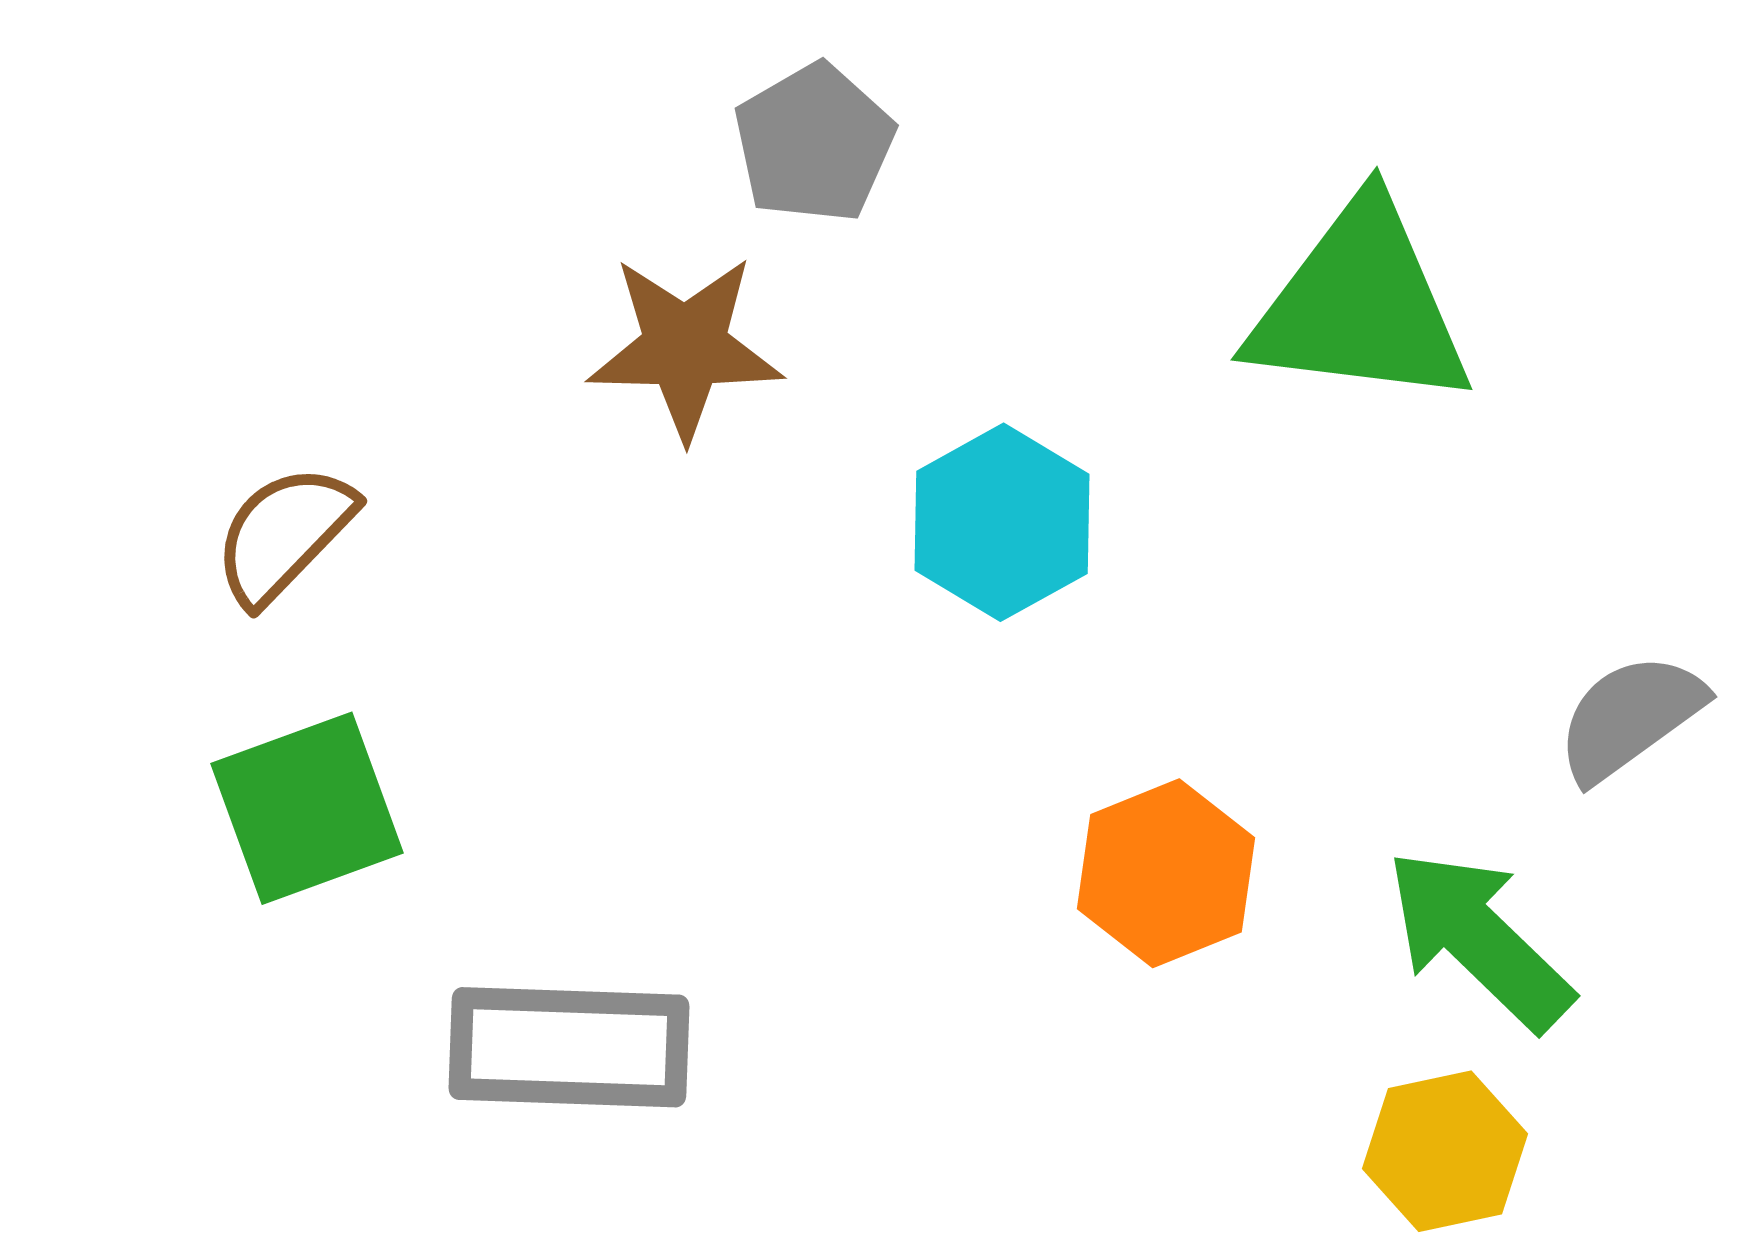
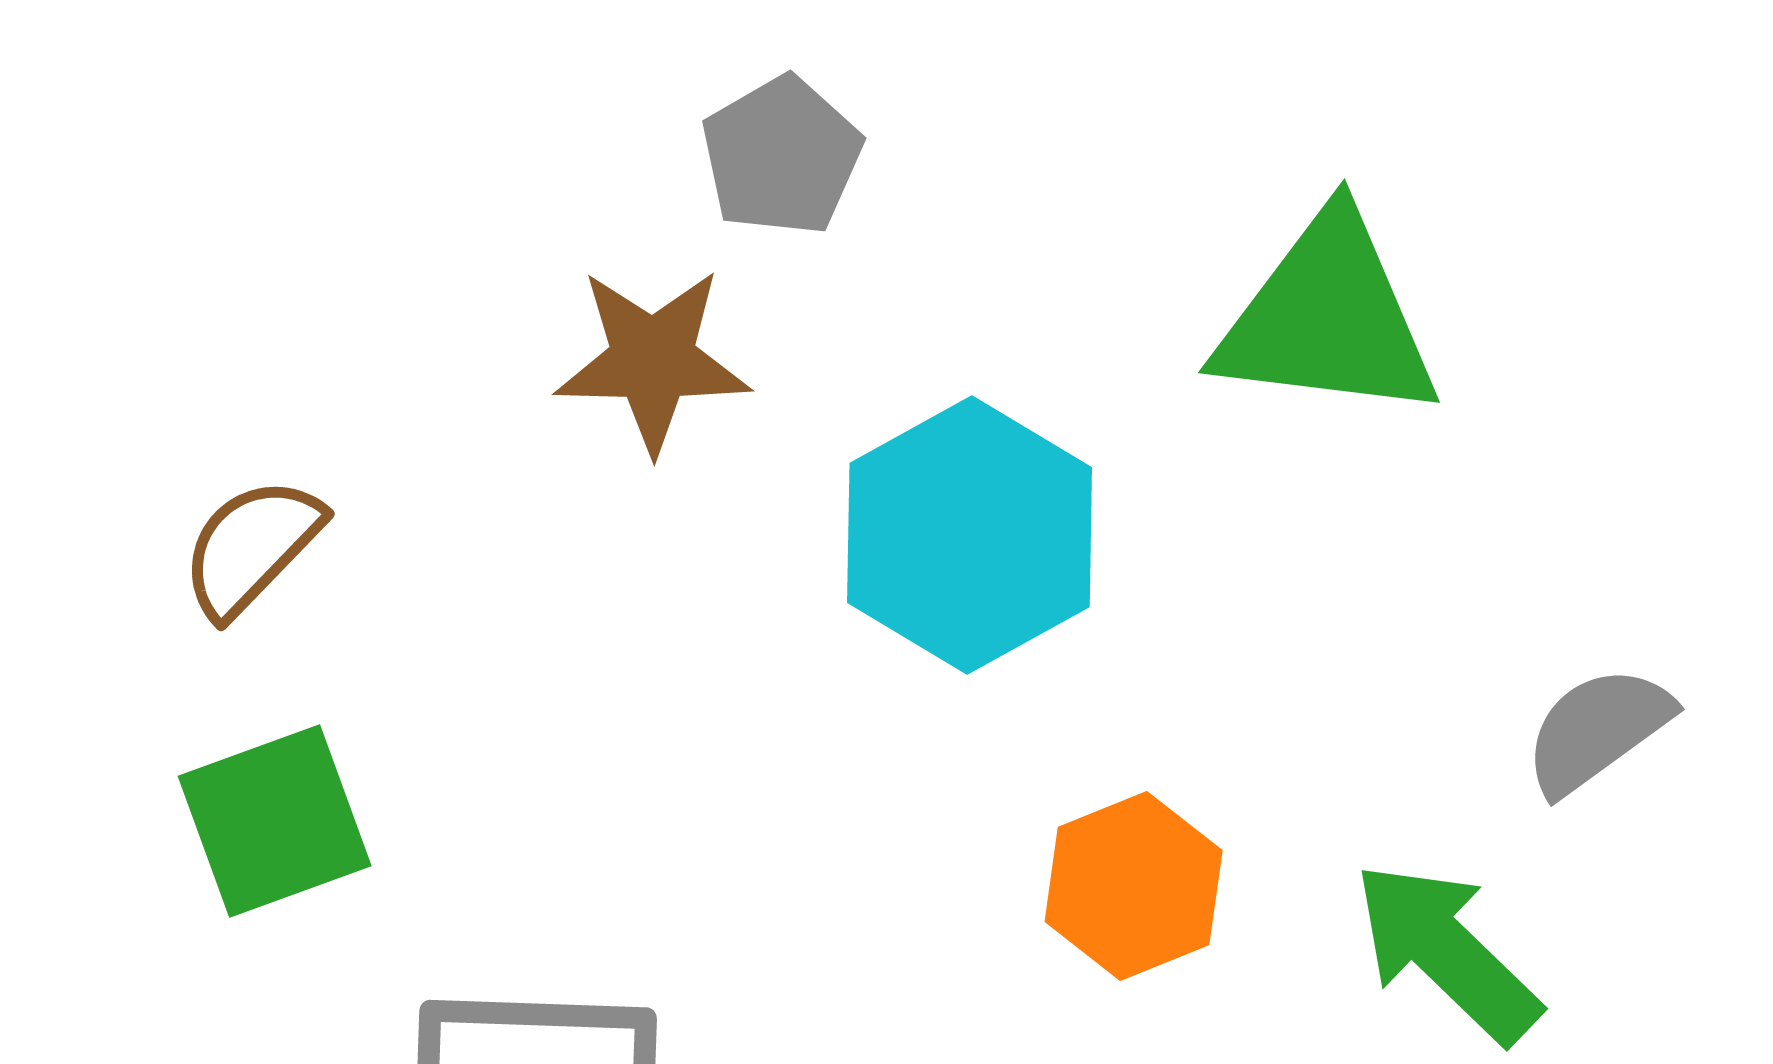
cyan hexagon: (1002, 522) -> (970, 535), size x1.4

